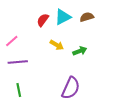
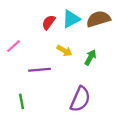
brown semicircle: (87, 17) -> (98, 19), size x1.5
green arrow: (80, 51) -> (90, 57), turned -40
purple line: (18, 62) -> (40, 70), moved

